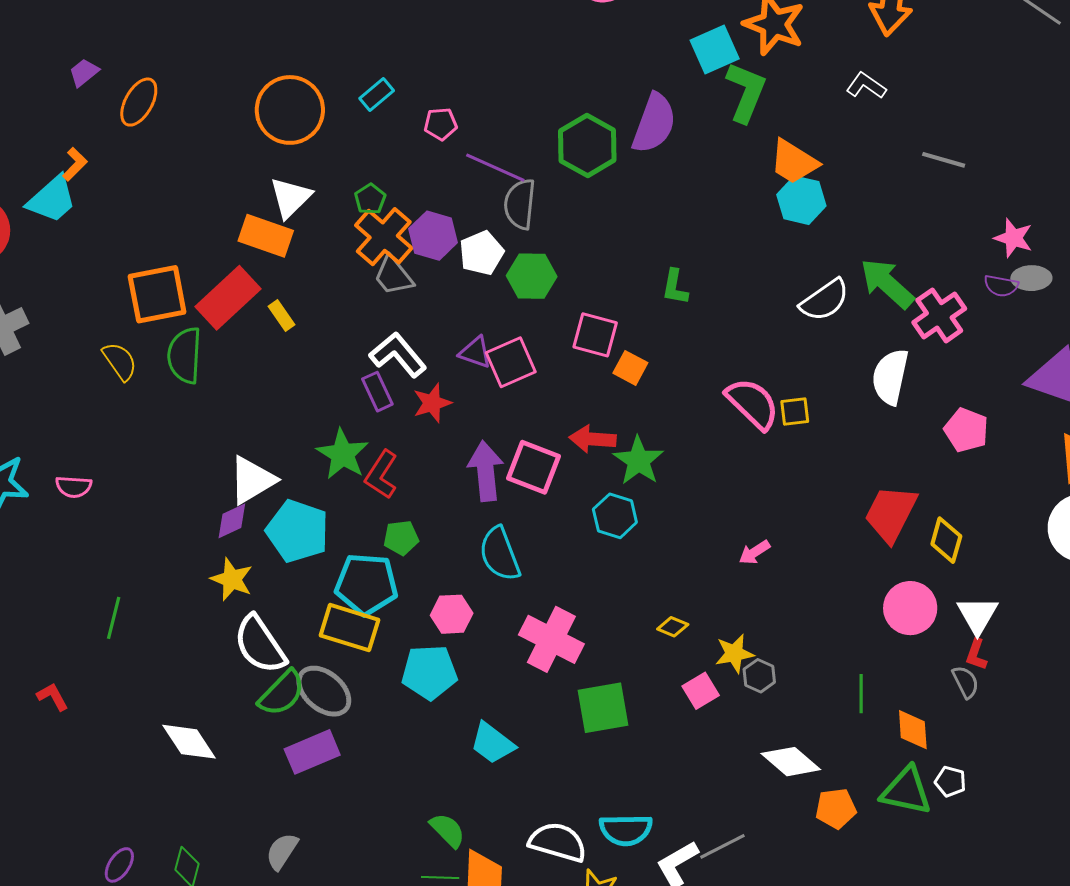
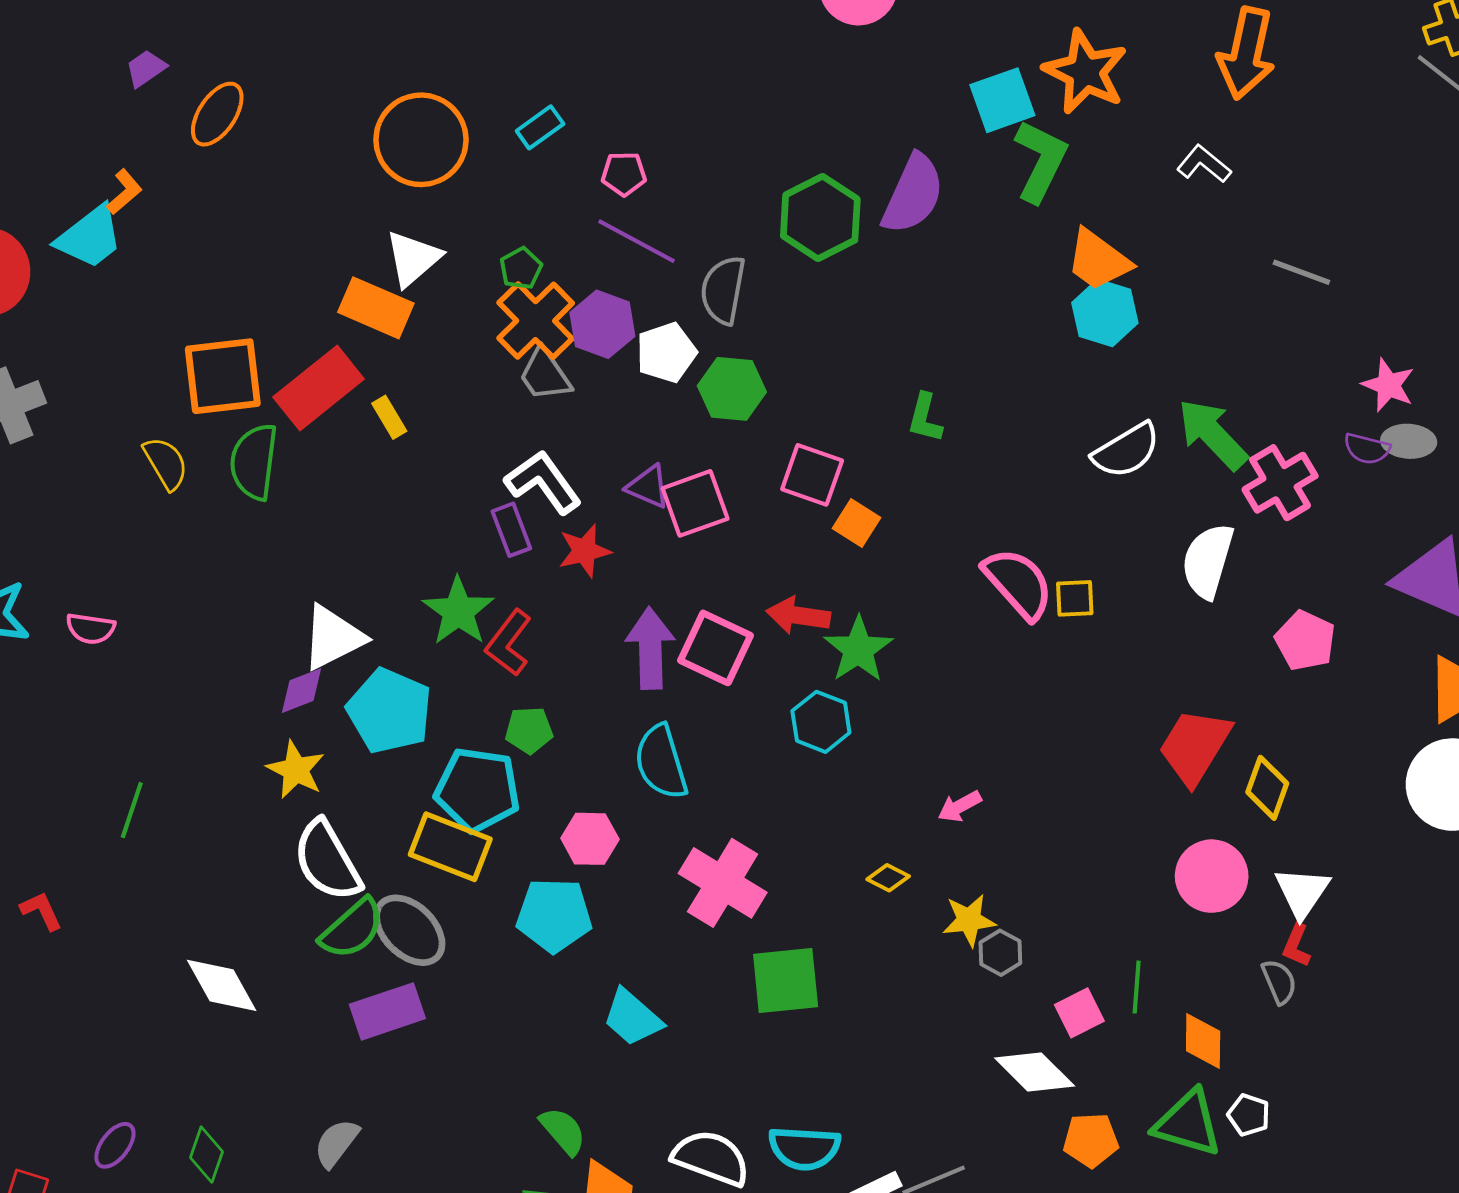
purple line: (495, 168) -> (637, 241), moved
pink arrow: (754, 552) -> (960, 806), moved
pink square: (701, 691) -> (1079, 1013), moved

